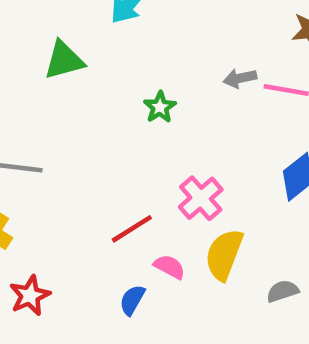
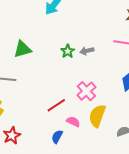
green triangle: (64, 60) -> (22, 49), moved
gray arrow: (240, 78) -> (87, 51), moved

